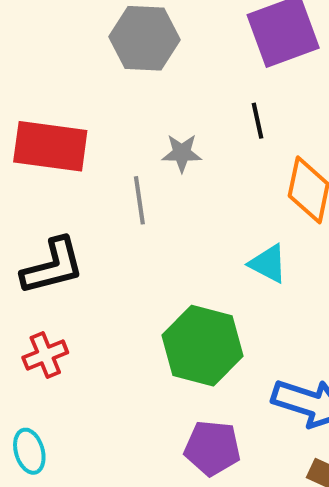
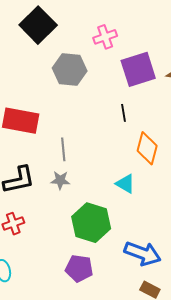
gray star: (182, 153) -> (60, 180), moved
purple pentagon: (212, 448) -> (79, 268), moved

